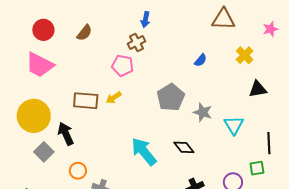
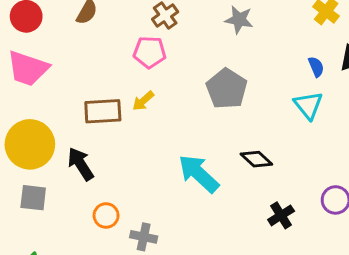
blue semicircle: (201, 60) -> (316, 67), moved, turned -56
gray star: (203, 112) -> (239, 20), moved
cyan triangle: (234, 125) -> (308, 105), moved
gray square: (44, 152) -> (33, 198), moved, turned -30

